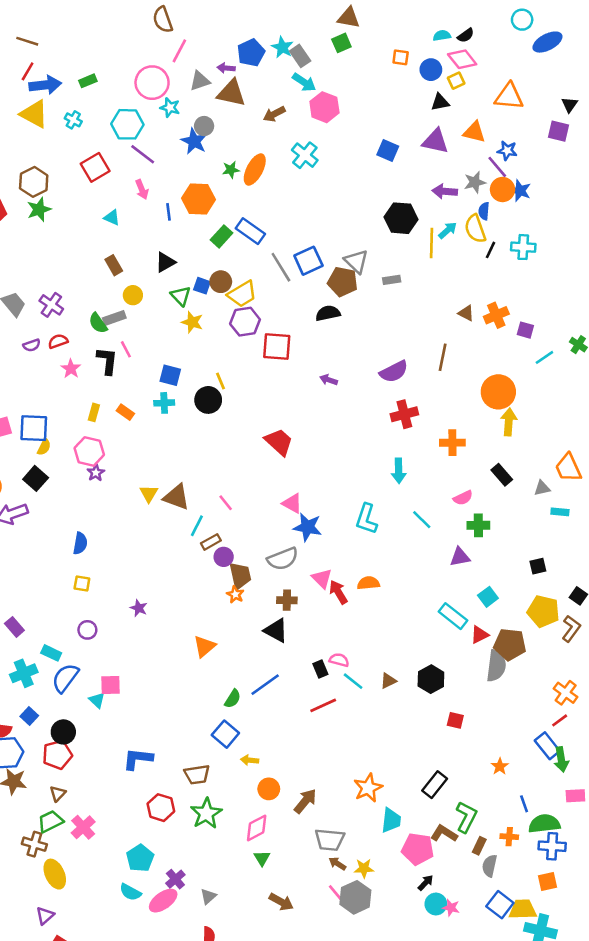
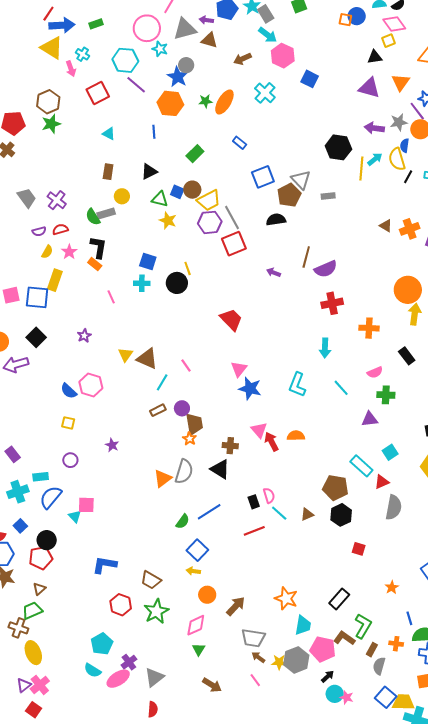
blue circle: (431, 70) -> (357, 16), moved
gray triangle: (200, 81) -> (185, 29), size x1.4
brown triangle: (231, 93) -> (209, 40), size x0.7
orange triangle: (474, 132) -> (401, 82), turned 48
blue square: (388, 151) -> (310, 79), moved
pink arrow: (142, 190) -> (71, 69), moved
orange hexagon: (198, 199) -> (170, 103), moved
blue rectangle: (250, 231) -> (240, 143), moved, size x0.6
brown rectangle: (114, 265) -> (108, 172), turned 35
gray line: (281, 267) -> (232, 217), moved
brown pentagon: (343, 282) -> (289, 195), turned 30
green triangle: (181, 296) -> (160, 199), turned -36
red square: (277, 346) -> (234, 244), turned -30
pink line: (126, 349) -> (111, 297), moved
brown line: (443, 357) -> (306, 257), moved
yellow rectangle: (94, 412) -> (55, 280), moved, size x1.5
orange rectangle: (125, 412) -> (95, 264), moved
yellow semicircle: (44, 447) -> (47, 252), moved
pink hexagon: (89, 451) -> (91, 385), moved
pink triangle: (292, 503) -> (239, 369), turned 36
brown rectangle: (211, 542) -> (158, 410), moved
blue semicircle: (80, 543) -> (69, 391), turned 120
gray semicircle: (283, 559) -> (184, 471), moved, turned -55
brown pentagon: (510, 644) -> (335, 488), moved
cyan rectangle: (51, 653) -> (41, 477), turned -35
pink semicircle: (339, 660) -> (269, 496), turned 56
blue square: (225, 734) -> (197, 550), moved
brown trapezoid: (197, 775) -> (151, 580), turned 35
orange star: (368, 788) -> (286, 598), turned -30
pink cross: (83, 827) -> (40, 685), moved
gray triangle: (208, 896) -> (154, 677), size x1.5
gray hexagon: (355, 897) -> (296, 660), moved

